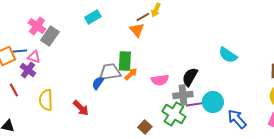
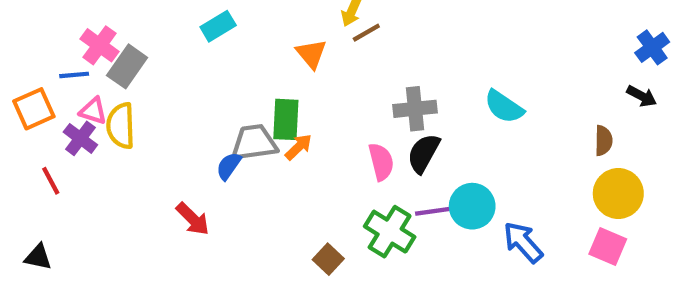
brown line: (143, 17) -> (366, 33), moved
blue line: (20, 51) -> (74, 75), moved
pink semicircle: (160, 80) -> (381, 162), moved, turned -96
gray cross: (183, 95) -> (415, 109), moved
yellow semicircle: (46, 100) -> (121, 126), moved

